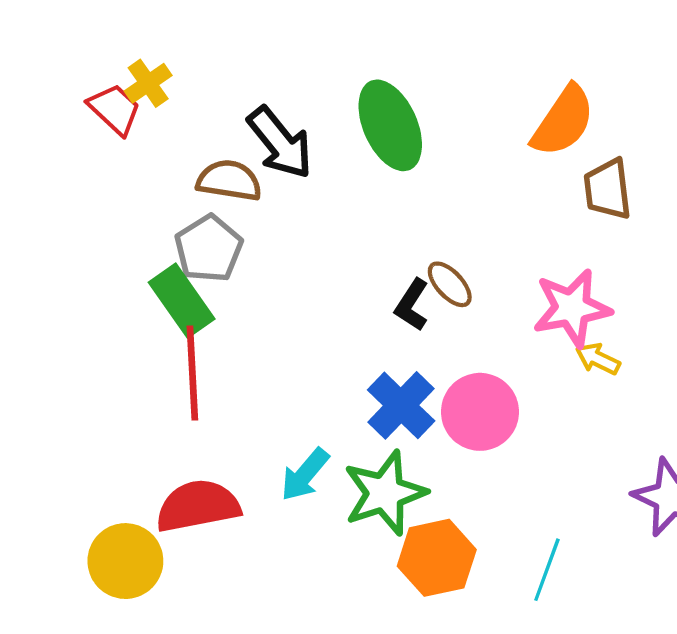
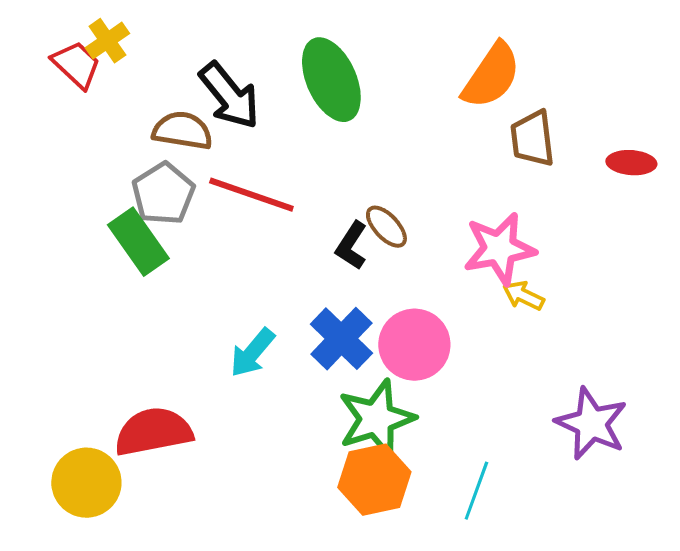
red line: (192, 373) -> (251, 195), moved, turned -68
cyan arrow: (305, 475) -> (252, 353), moved
green star: (385, 493) -> (376, 419), moved

